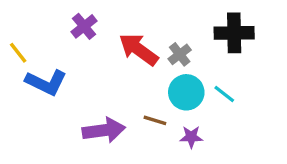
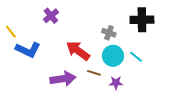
red arrow: (138, 49) -> (78, 51), moved
gray cross: (180, 54) -> (109, 33), turned -32

